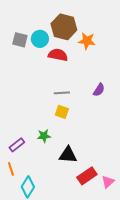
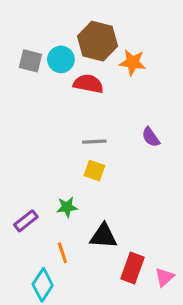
purple semicircle: (99, 90) -> (151, 137), turned 112
orange line: (11, 169) -> (62, 253), moved
red rectangle: (87, 176) -> (132, 268), turned -36

